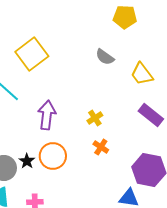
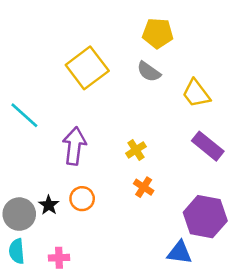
yellow pentagon: (125, 17) -> (158, 33), moved
yellow square: (32, 54) -> (87, 68), moved
orange circle: (53, 156) -> (82, 199), size x0.7

